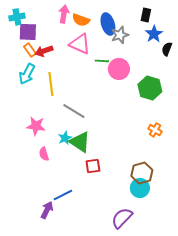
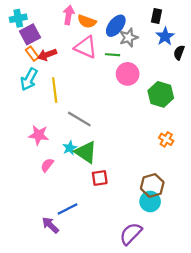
blue ellipse: (108, 24) -> (116, 26), turned 55
purple square: (28, 32) -> (30, 34), turned -30
green line: (102, 61) -> (113, 55), moved
pink semicircle: (44, 154) -> (47, 165), turned 56
purple arrow: (47, 210) -> (50, 225), turned -72

